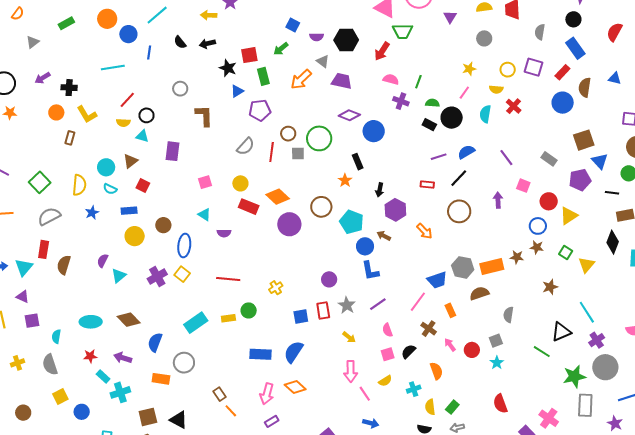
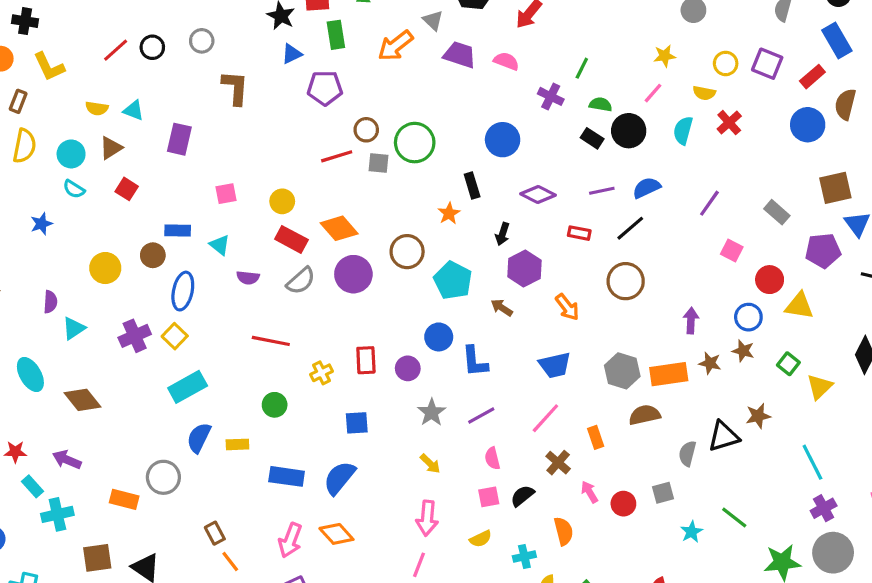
pink semicircle: (391, 79) -> (506, 61), moved
black circle: (146, 115) -> (152, 47), moved
purple diamond: (349, 115) -> (538, 194), moved
yellow semicircle: (123, 123) -> (97, 108), moved
gray semicircle: (246, 146) -> (301, 281), moved
red line: (272, 152) -> (337, 156), turned 60
purple line: (506, 158) -> (709, 203), turned 66
yellow semicircle: (79, 185) -> (24, 146), moved
purple arrow: (498, 200) -> (691, 321), moved
blue rectangle: (129, 211) -> (178, 230), moved
yellow triangle: (569, 216) -> (799, 306), turned 36
blue circle: (365, 246) -> (439, 337), moved
purple semicircle: (103, 261) -> (50, 302), turned 152
red line: (228, 279) -> (271, 341), moved
blue trapezoid: (437, 280) -> (555, 365), moved
red rectangle: (323, 310) -> (366, 360), moved
yellow rectangle: (228, 318) -> (237, 444), moved
cyan ellipse: (91, 322) -> (30, 375), moved, turned 55
cyan rectangle: (196, 323) -> (188, 387), moved
black triangle: (561, 332) -> (724, 436), moved
blue semicircle: (155, 342) -> (199, 438), moved
cyan star: (497, 363) -> (692, 532), moved
pink line: (365, 394) -> (419, 565), moved, turned 49

